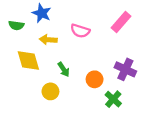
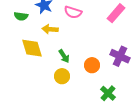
pink semicircle: (80, 31) -> (73, 12), moved
yellow circle: (50, 91) -> (62, 76), moved
green cross: (113, 99) -> (108, 93), moved

